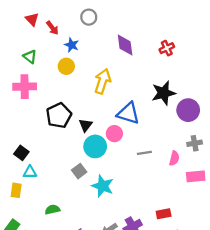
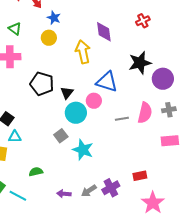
purple diamond: (125, 45) -> (104, 32), moved
yellow arrow: (103, 81) -> (83, 52), turned -30
black pentagon: (59, 115) -> (42, 84), turned -30
pink semicircle: (174, 158) -> (145, 113), moved, size x1.5

